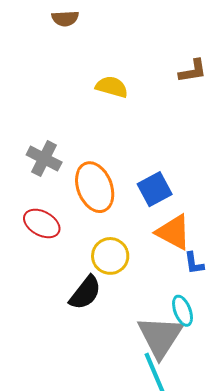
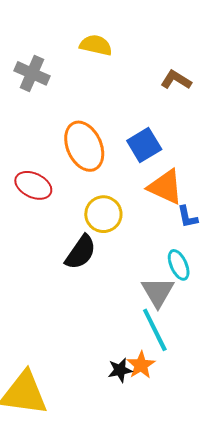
brown L-shape: (193, 71) -> (176, 80), moved, turned -136
gray cross: (44, 159) -> (32, 73), moved
gray triangle: (160, 337) -> (158, 292), size x0.7

